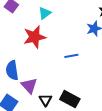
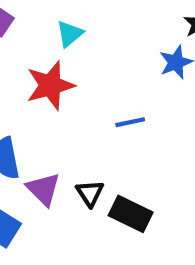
black triangle: (46, 100) -> (90, 193), moved

